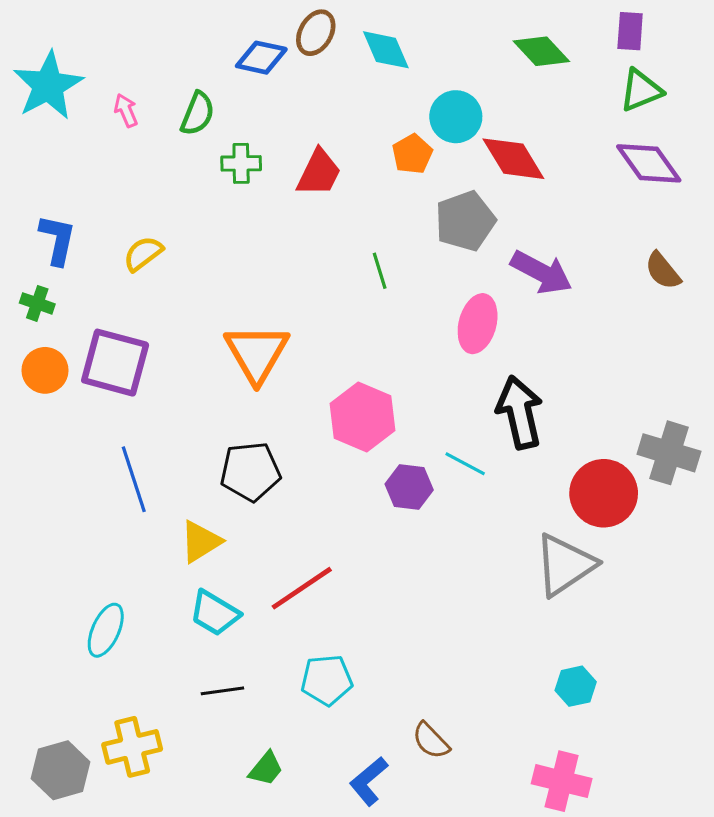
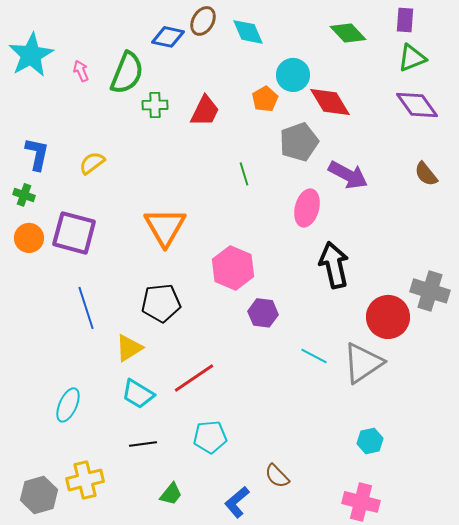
green semicircle: (198, 114) -> (127, 73), size x1.5
cyan line: (465, 464) -> (314, 356), moved

